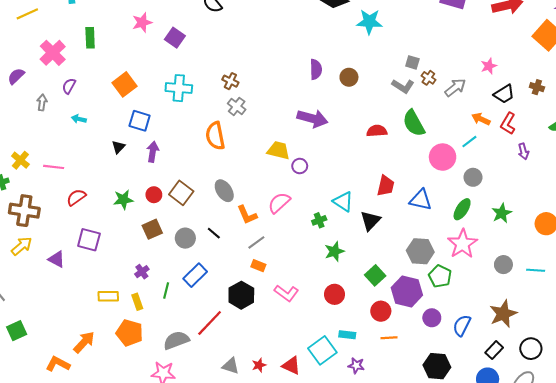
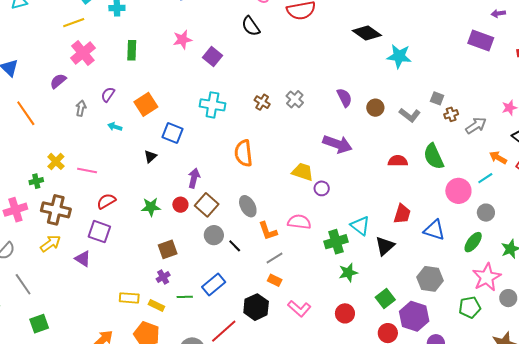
pink cross: (53, 53) -> (83, 53), moved
purple semicircle: (316, 69) -> (344, 98), turned -30
brown cross: (428, 78) -> (451, 114), turned 32
orange square: (125, 84) -> (146, 104), moved
gray L-shape: (403, 86) -> (410, 115), moved
gray cross: (237, 106) -> (295, 99), moved
purple arrow: (153, 152) -> (194, 178), moved
pink semicircle: (279, 203) -> (299, 222), turned 45
green cross: (319, 220) -> (336, 242), size x1.6
brown square: (152, 229) -> (168, 249), moved
gray circle: (185, 238) -> (214, 235), moved
purple square: (89, 240) -> (99, 232), moved
pink star: (463, 244) -> (487, 277), moved
green pentagon: (440, 276) -> (470, 307), moved, turned 30
green line: (166, 291) -> (185, 297), turned 70
yellow rectangle: (137, 302) -> (156, 305), turned -49

